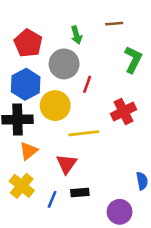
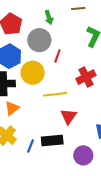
red triangle: (67, 164) -> (69, 116), moved
black rectangle: (80, 193) -> (52, 141), size x1.5

